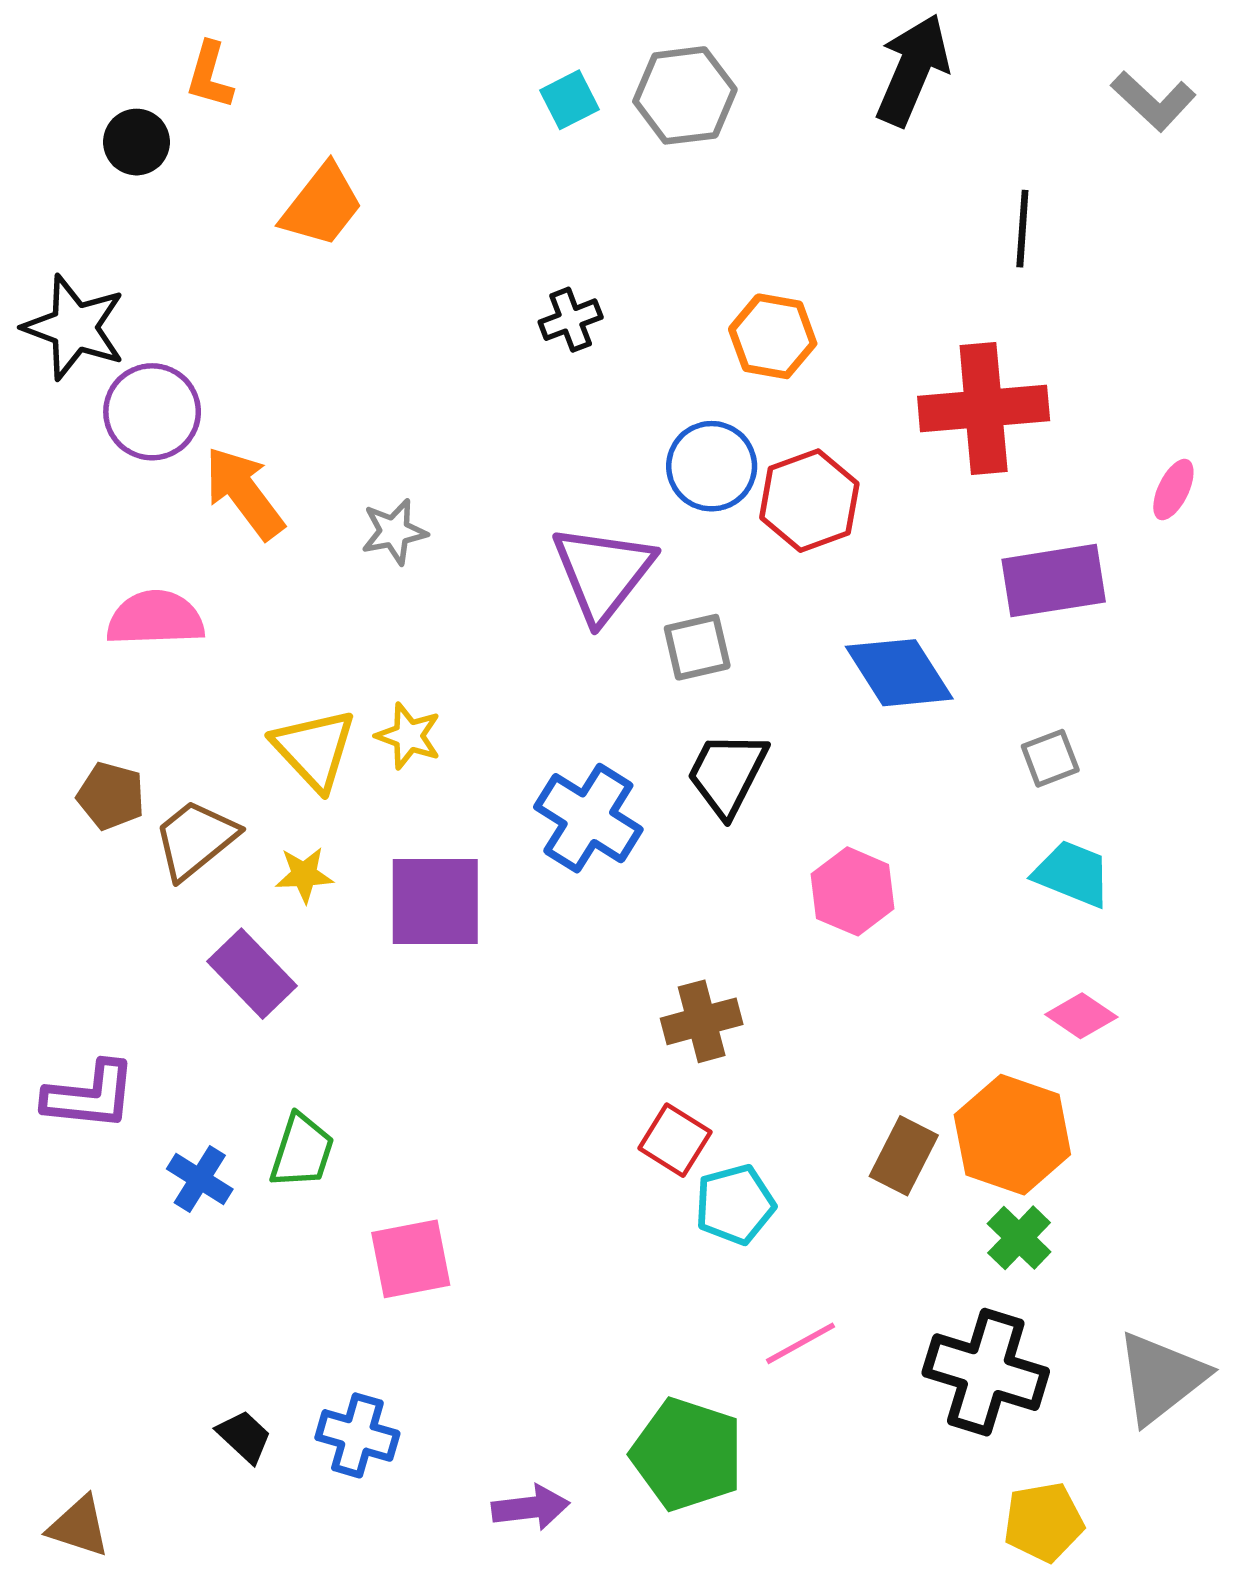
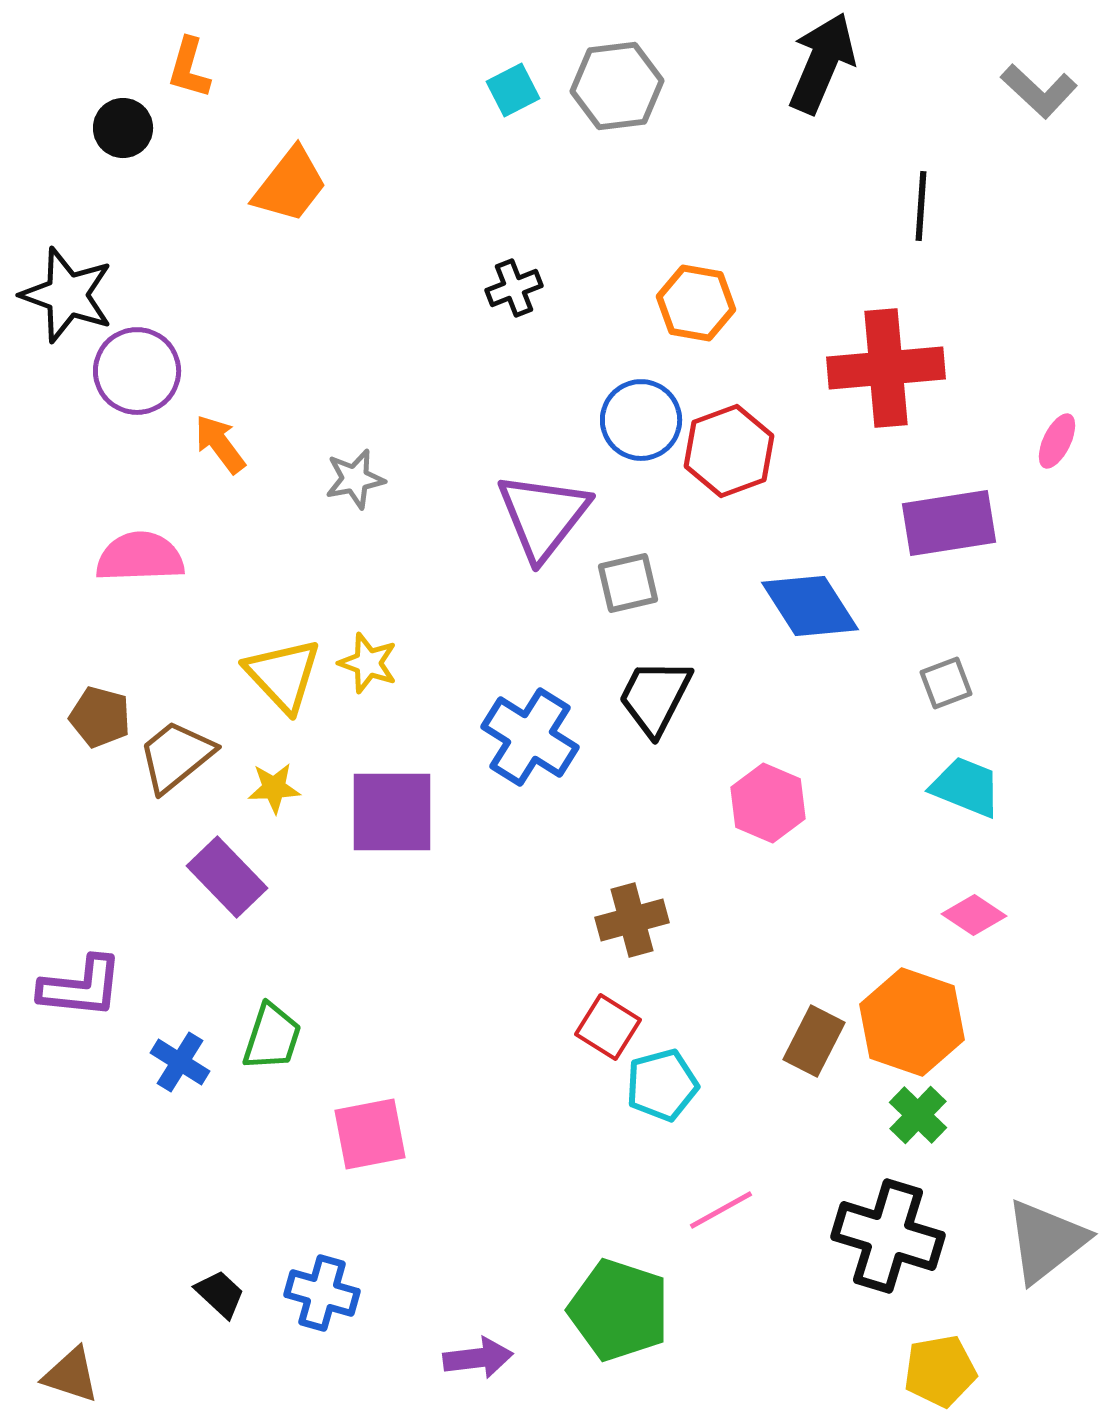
orange arrow: (244, 493) -> (220, 444), size x0.7

